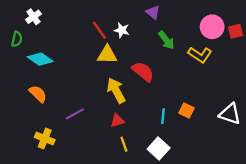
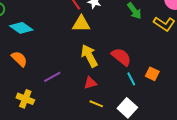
red semicircle: (143, 71) -> (121, 57), moved
cyan line: (163, 116) -> (131, 79), turned -32
yellow line: (124, 144) -> (96, 104), turned -48

